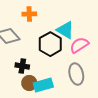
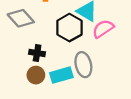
gray ellipse: (76, 74) -> (83, 65), moved
brown circle: (29, 83) -> (36, 75), moved

